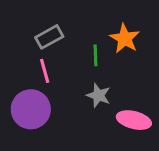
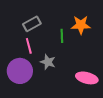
orange star: (125, 38) -> (81, 25), turned -30
gray star: (99, 95) -> (48, 62), moved

